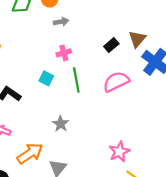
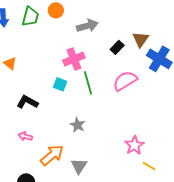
gray arrow: (61, 22) -> (87, 26), moved, size x1.5
pink cross: (64, 53) -> (74, 59), size x1.5

